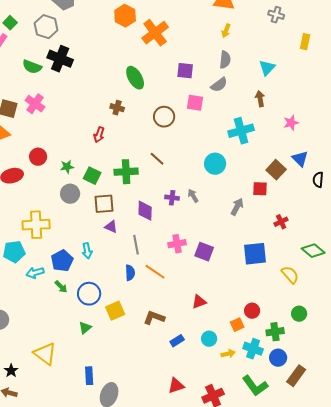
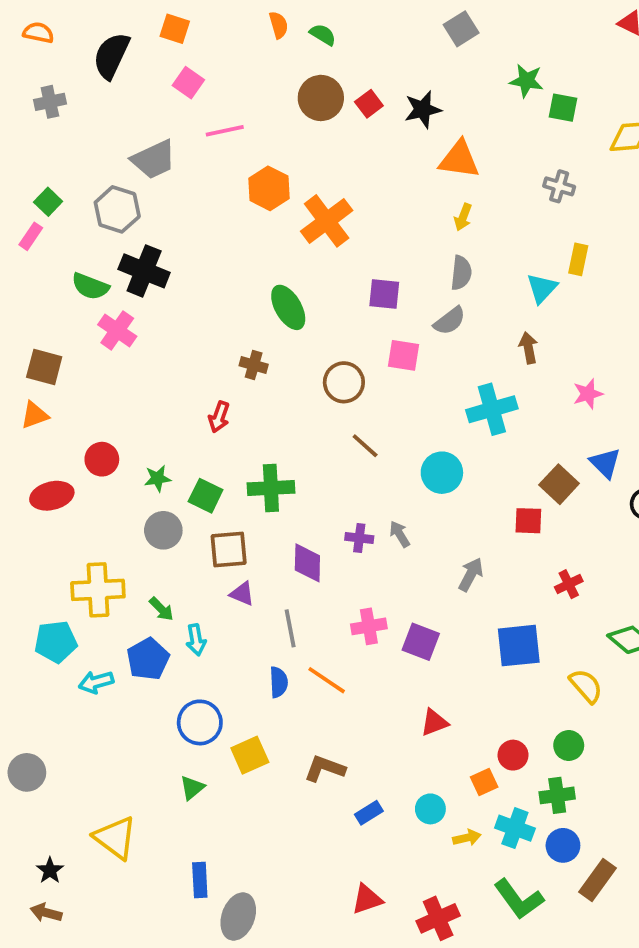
yellow rectangle: (305, 42) -> (578, 259), moved
pink cross: (35, 104) -> (117, 330), moved
brown line: (157, 159) -> (365, 446), moved
gray arrow: (237, 207) -> (471, 574), moved
green arrow: (61, 287) -> (161, 609), moved
red triangle: (199, 302) -> (434, 722), moved
green circle: (299, 314) -> (569, 745), moved

